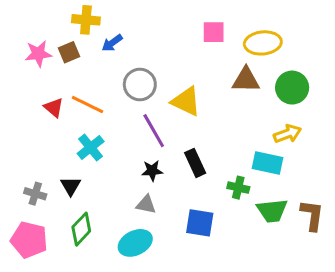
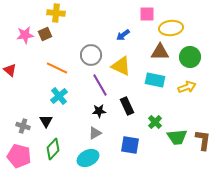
pink square: (214, 32) -> (147, 14), moved
blue arrow: (112, 43) -> (123, 35), moved
red triangle: (54, 108) -> (10, 70), moved
cyan rectangle: (267, 163) -> (155, 80), moved
green cross: (238, 188) -> (155, 122), turned 32
gray triangle: (146, 204) -> (95, 133), turned -40

